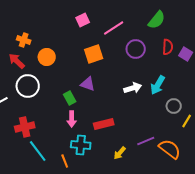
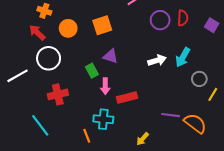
red semicircle: (168, 47) -> (183, 18), moved
orange square: (94, 54) -> (102, 25), moved
pink arrow: (72, 119) -> (105, 86), moved
red cross: (25, 127) -> (58, 94), moved
purple line: (146, 141) -> (170, 115), turned 30
cyan line: (38, 151) -> (40, 125), moved
yellow arrow: (120, 153) -> (143, 139), moved

